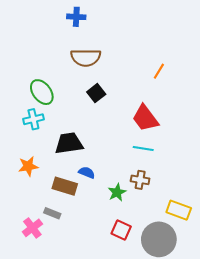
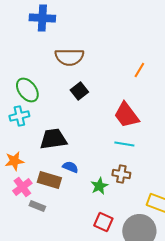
blue cross: (76, 17) -> (42, 18), moved, size x1.4
pink cross: (32, 228) -> (22, 187), moved

